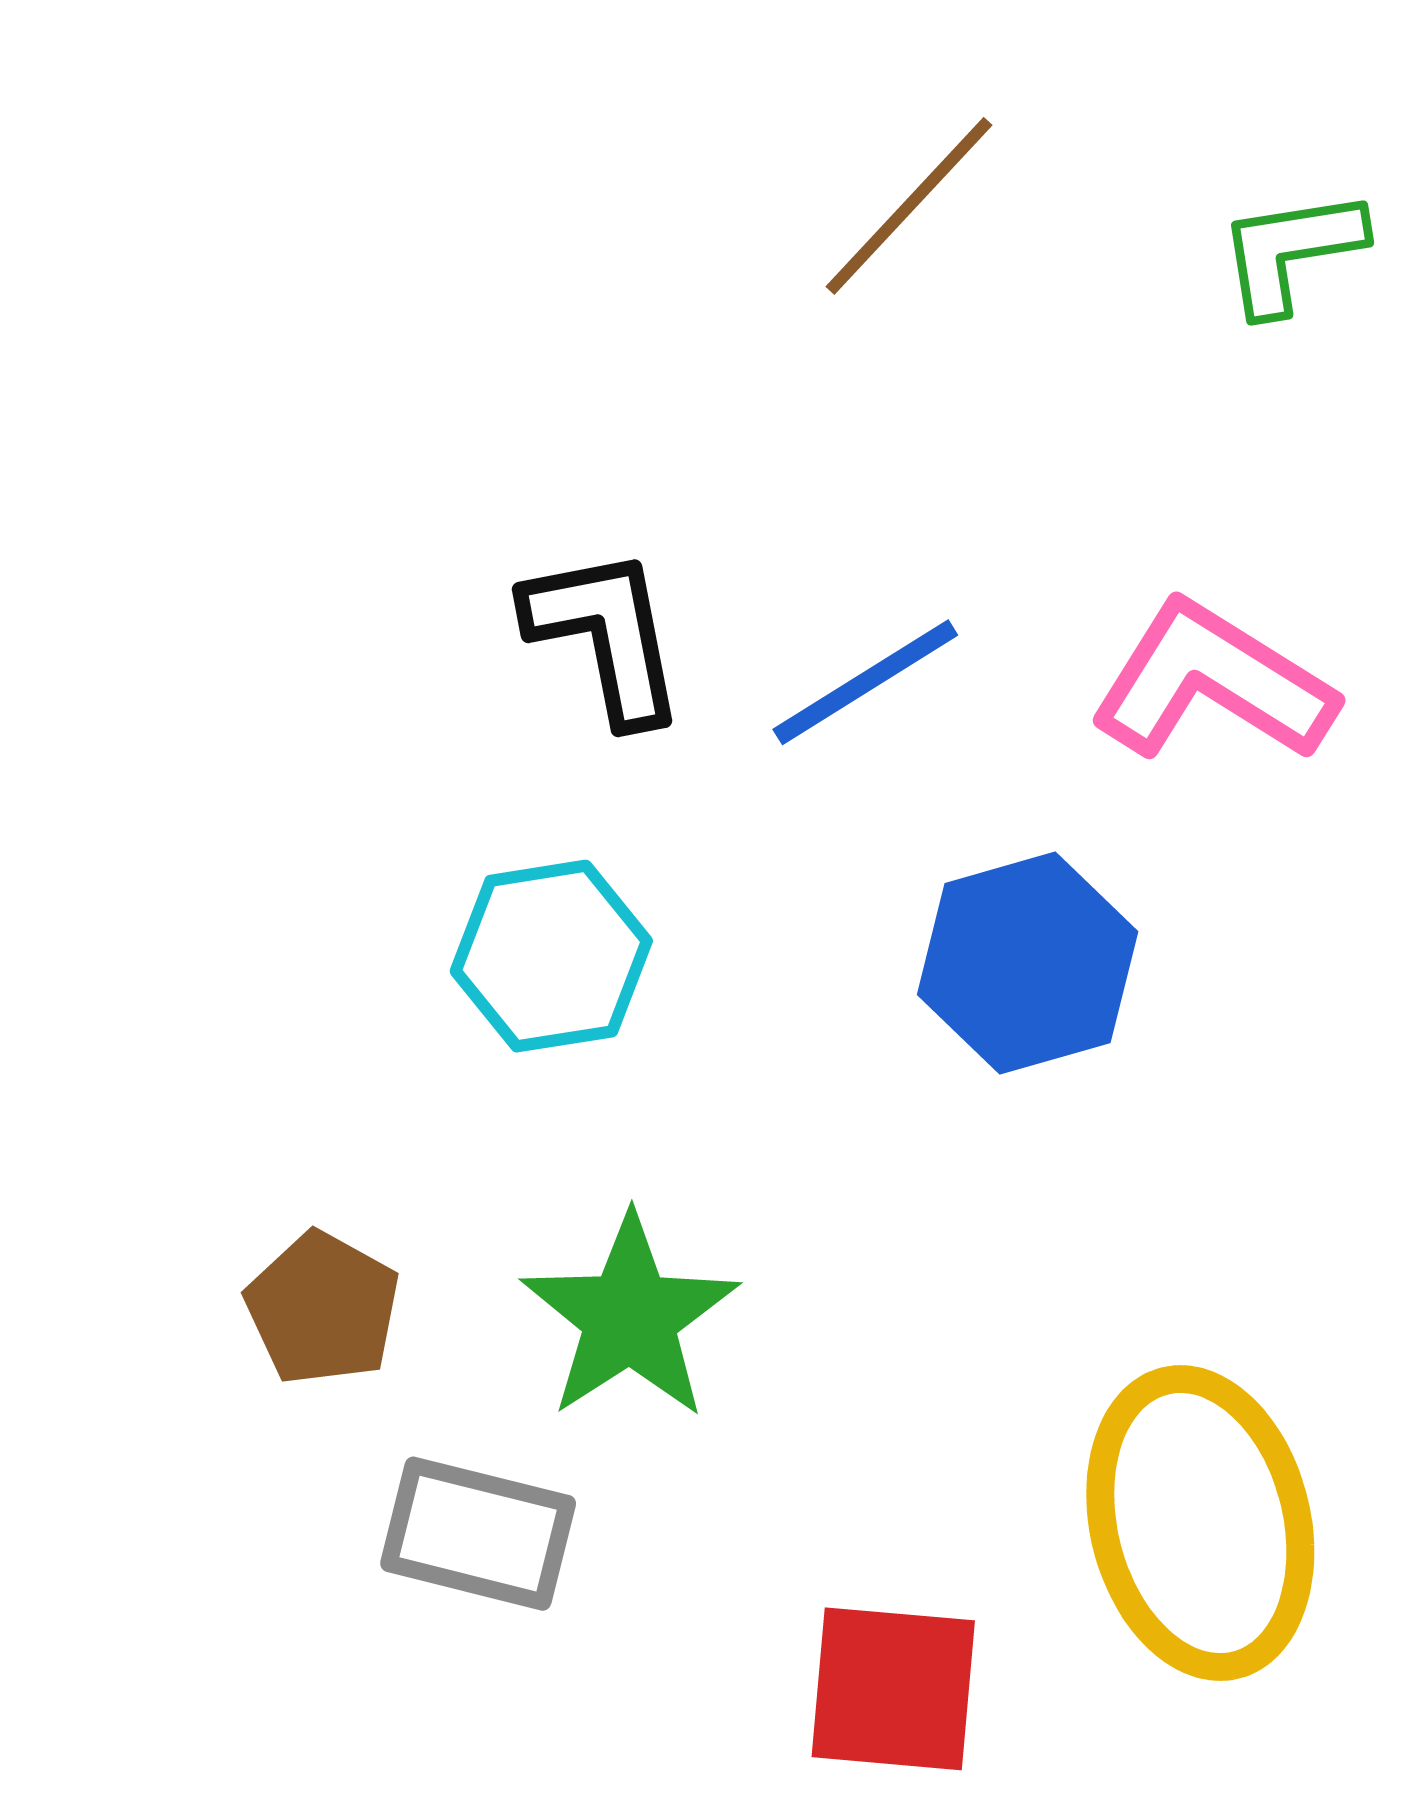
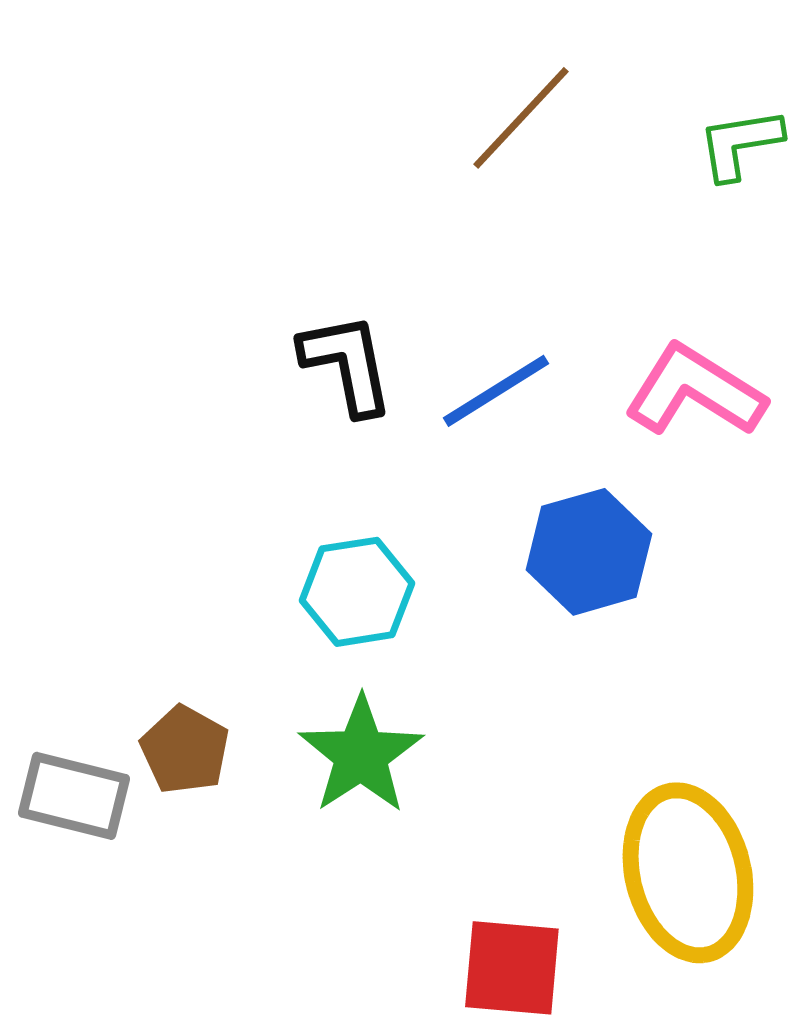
cyan hexagon: (551, 956) -> (357, 592), moved
gray rectangle: (478, 1534) -> (74, 796), moved

